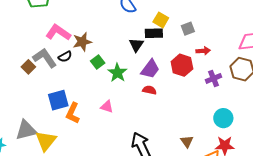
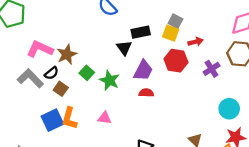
yellow square: (161, 20) -> (171, 33), moved
gray square: (188, 29) -> (175, 21), turned -32
brown square: (28, 67) -> (61, 89), moved
orange L-shape: (73, 113) -> (69, 118), moved

